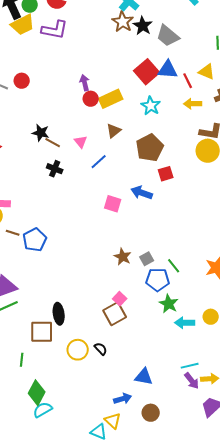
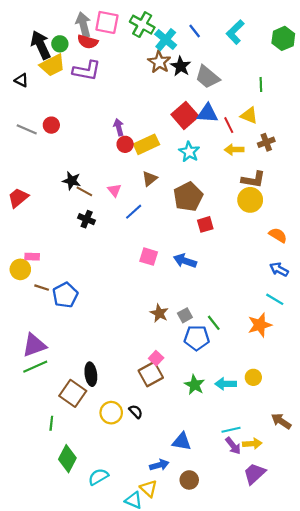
blue arrow: (142, 193) -> (185, 261), moved
green star: (169, 304) -> (195, 385), moved
brown square: (42, 332) -> (73, 393), turned 35
cyan semicircle: (43, 410) -> (98, 477), moved

